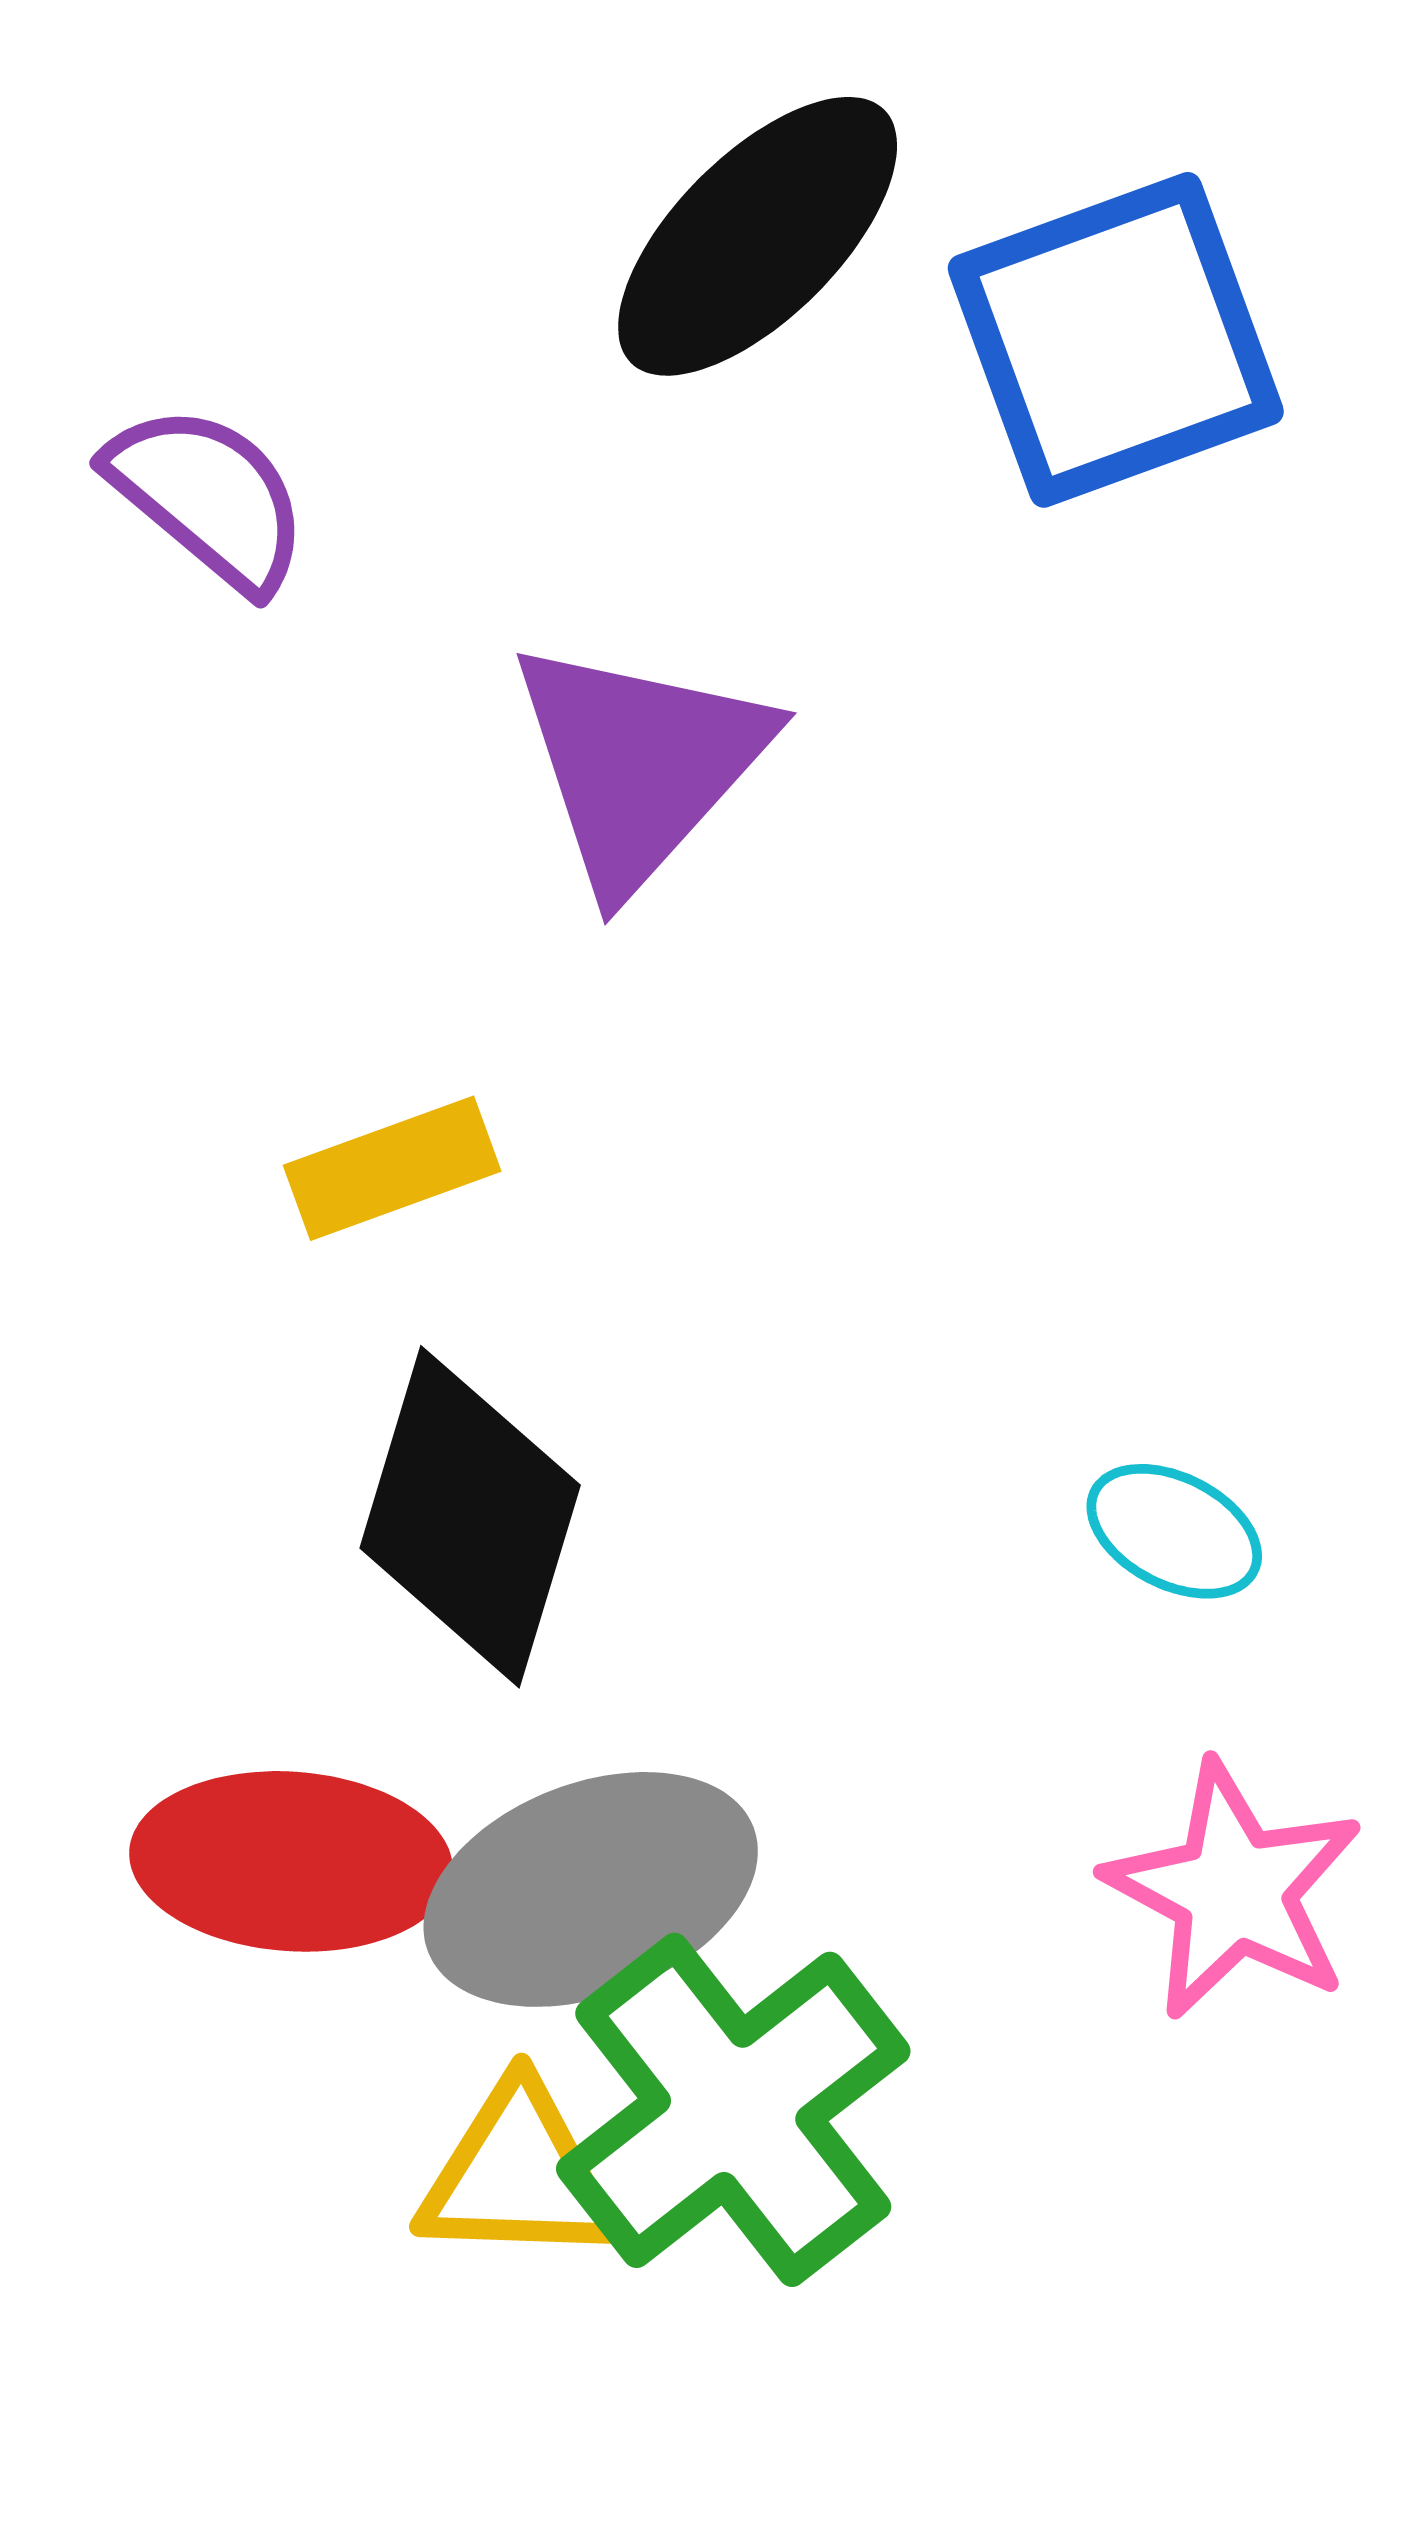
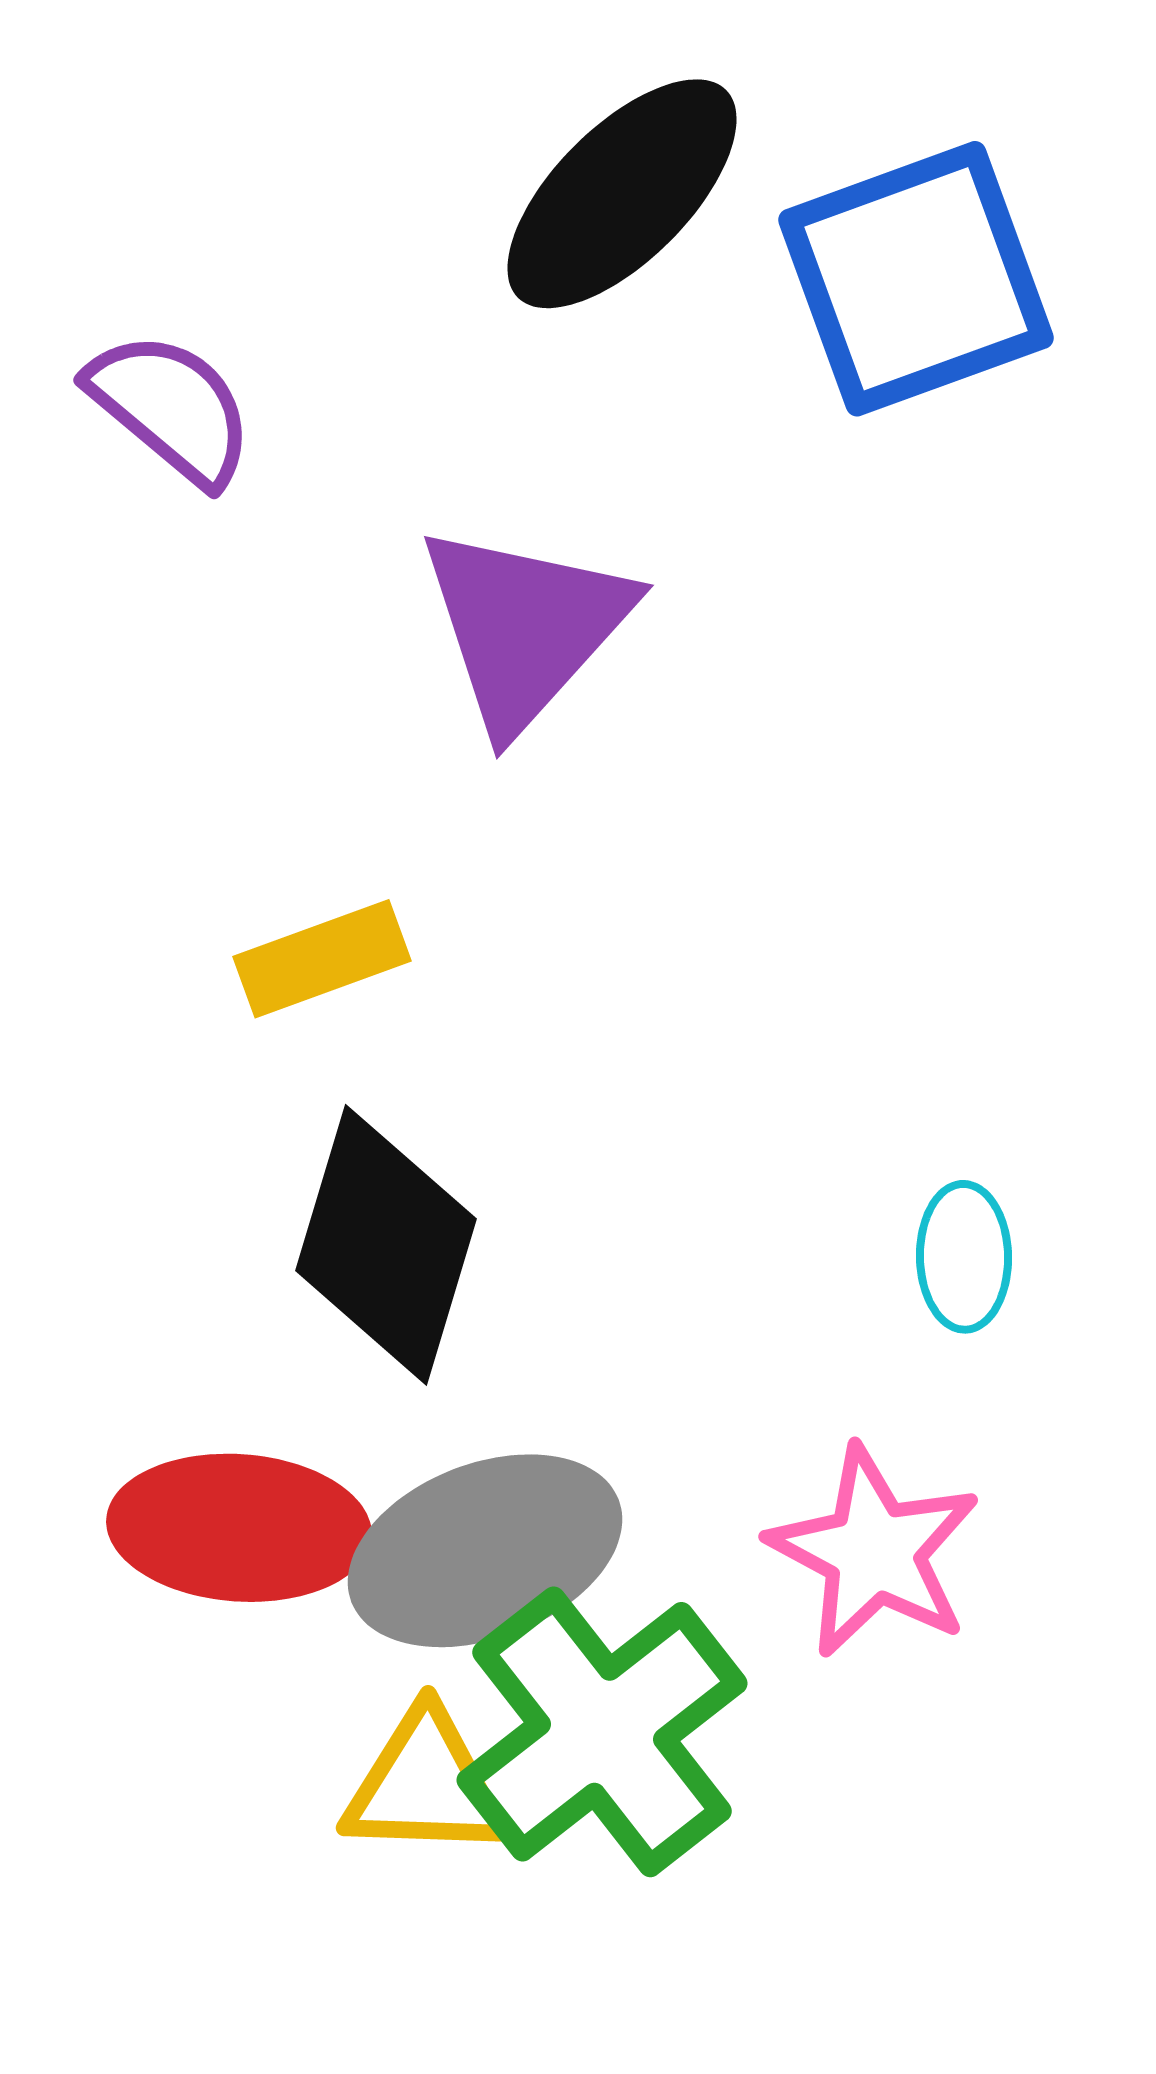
cyan ellipse: (1174, 1531) -> (964, 1257), turned 62
pink star: (1234, 1891) -> (874, 1552), moved

